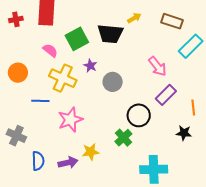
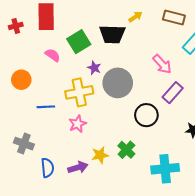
yellow cross: (63, 78) -> (79, 92), moved, turned -32
gray circle: (113, 82) -> (118, 83), size x1.5
pink star: (70, 120) -> (77, 124), size x0.7
green cross: (123, 138) -> (126, 150), moved

